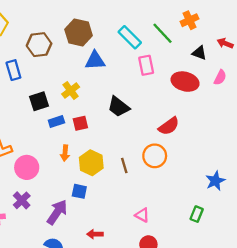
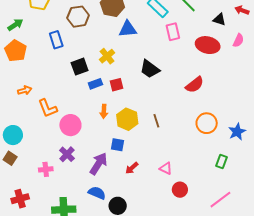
orange circle: (155, 156) -> (207, 123), moved
pink triangle: (142, 215) -> (166, 168), moved
red arrow: (95, 234) -> (132, 168), moved, turned -40

